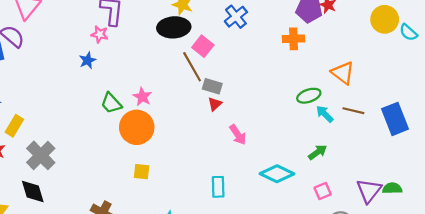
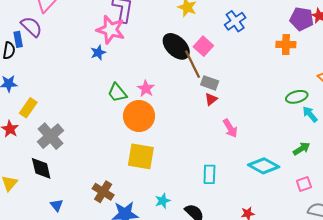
black ellipse: (174, 27) -> (176, 46), moved, turned 44
pink star: (100, 34) -> (111, 30), size x1.8
yellow square: (142, 172) -> (141, 156), size x1.8

